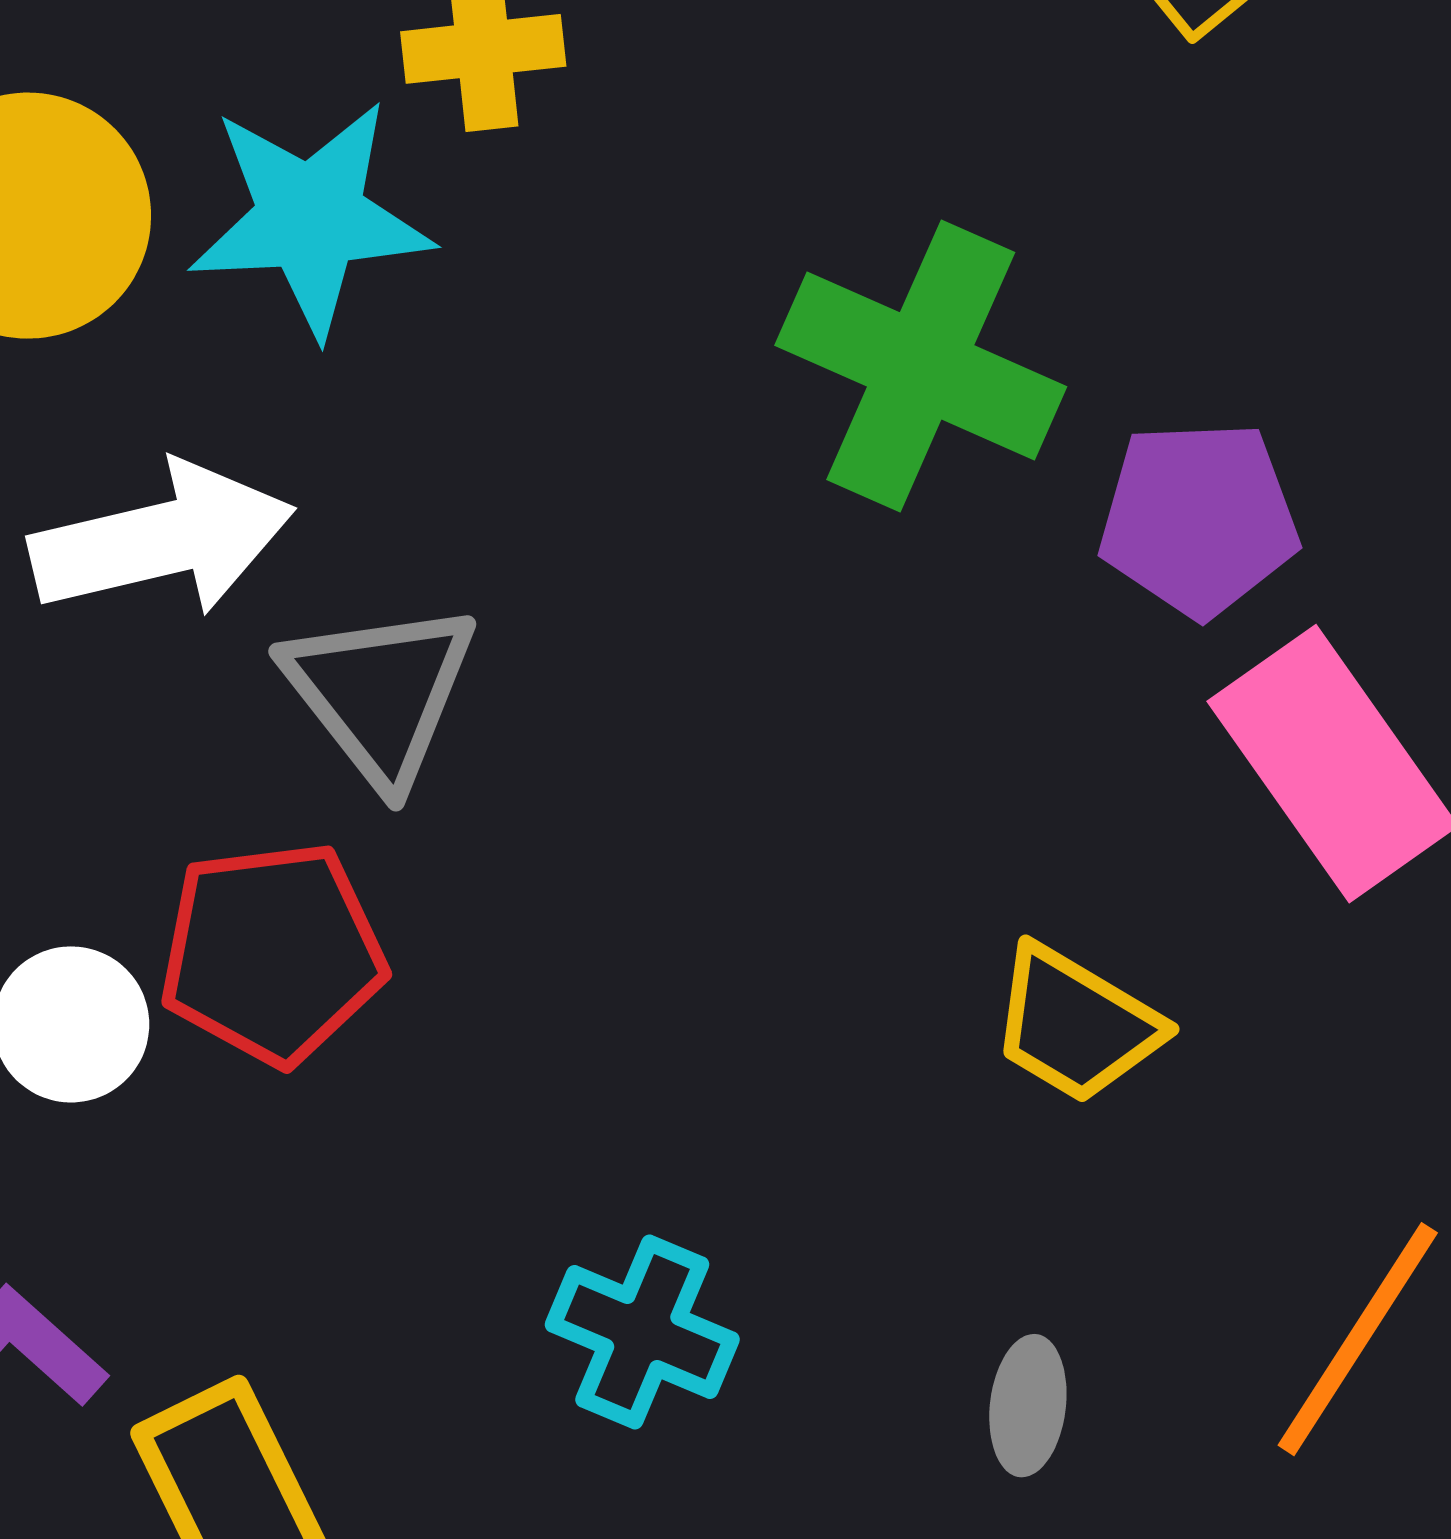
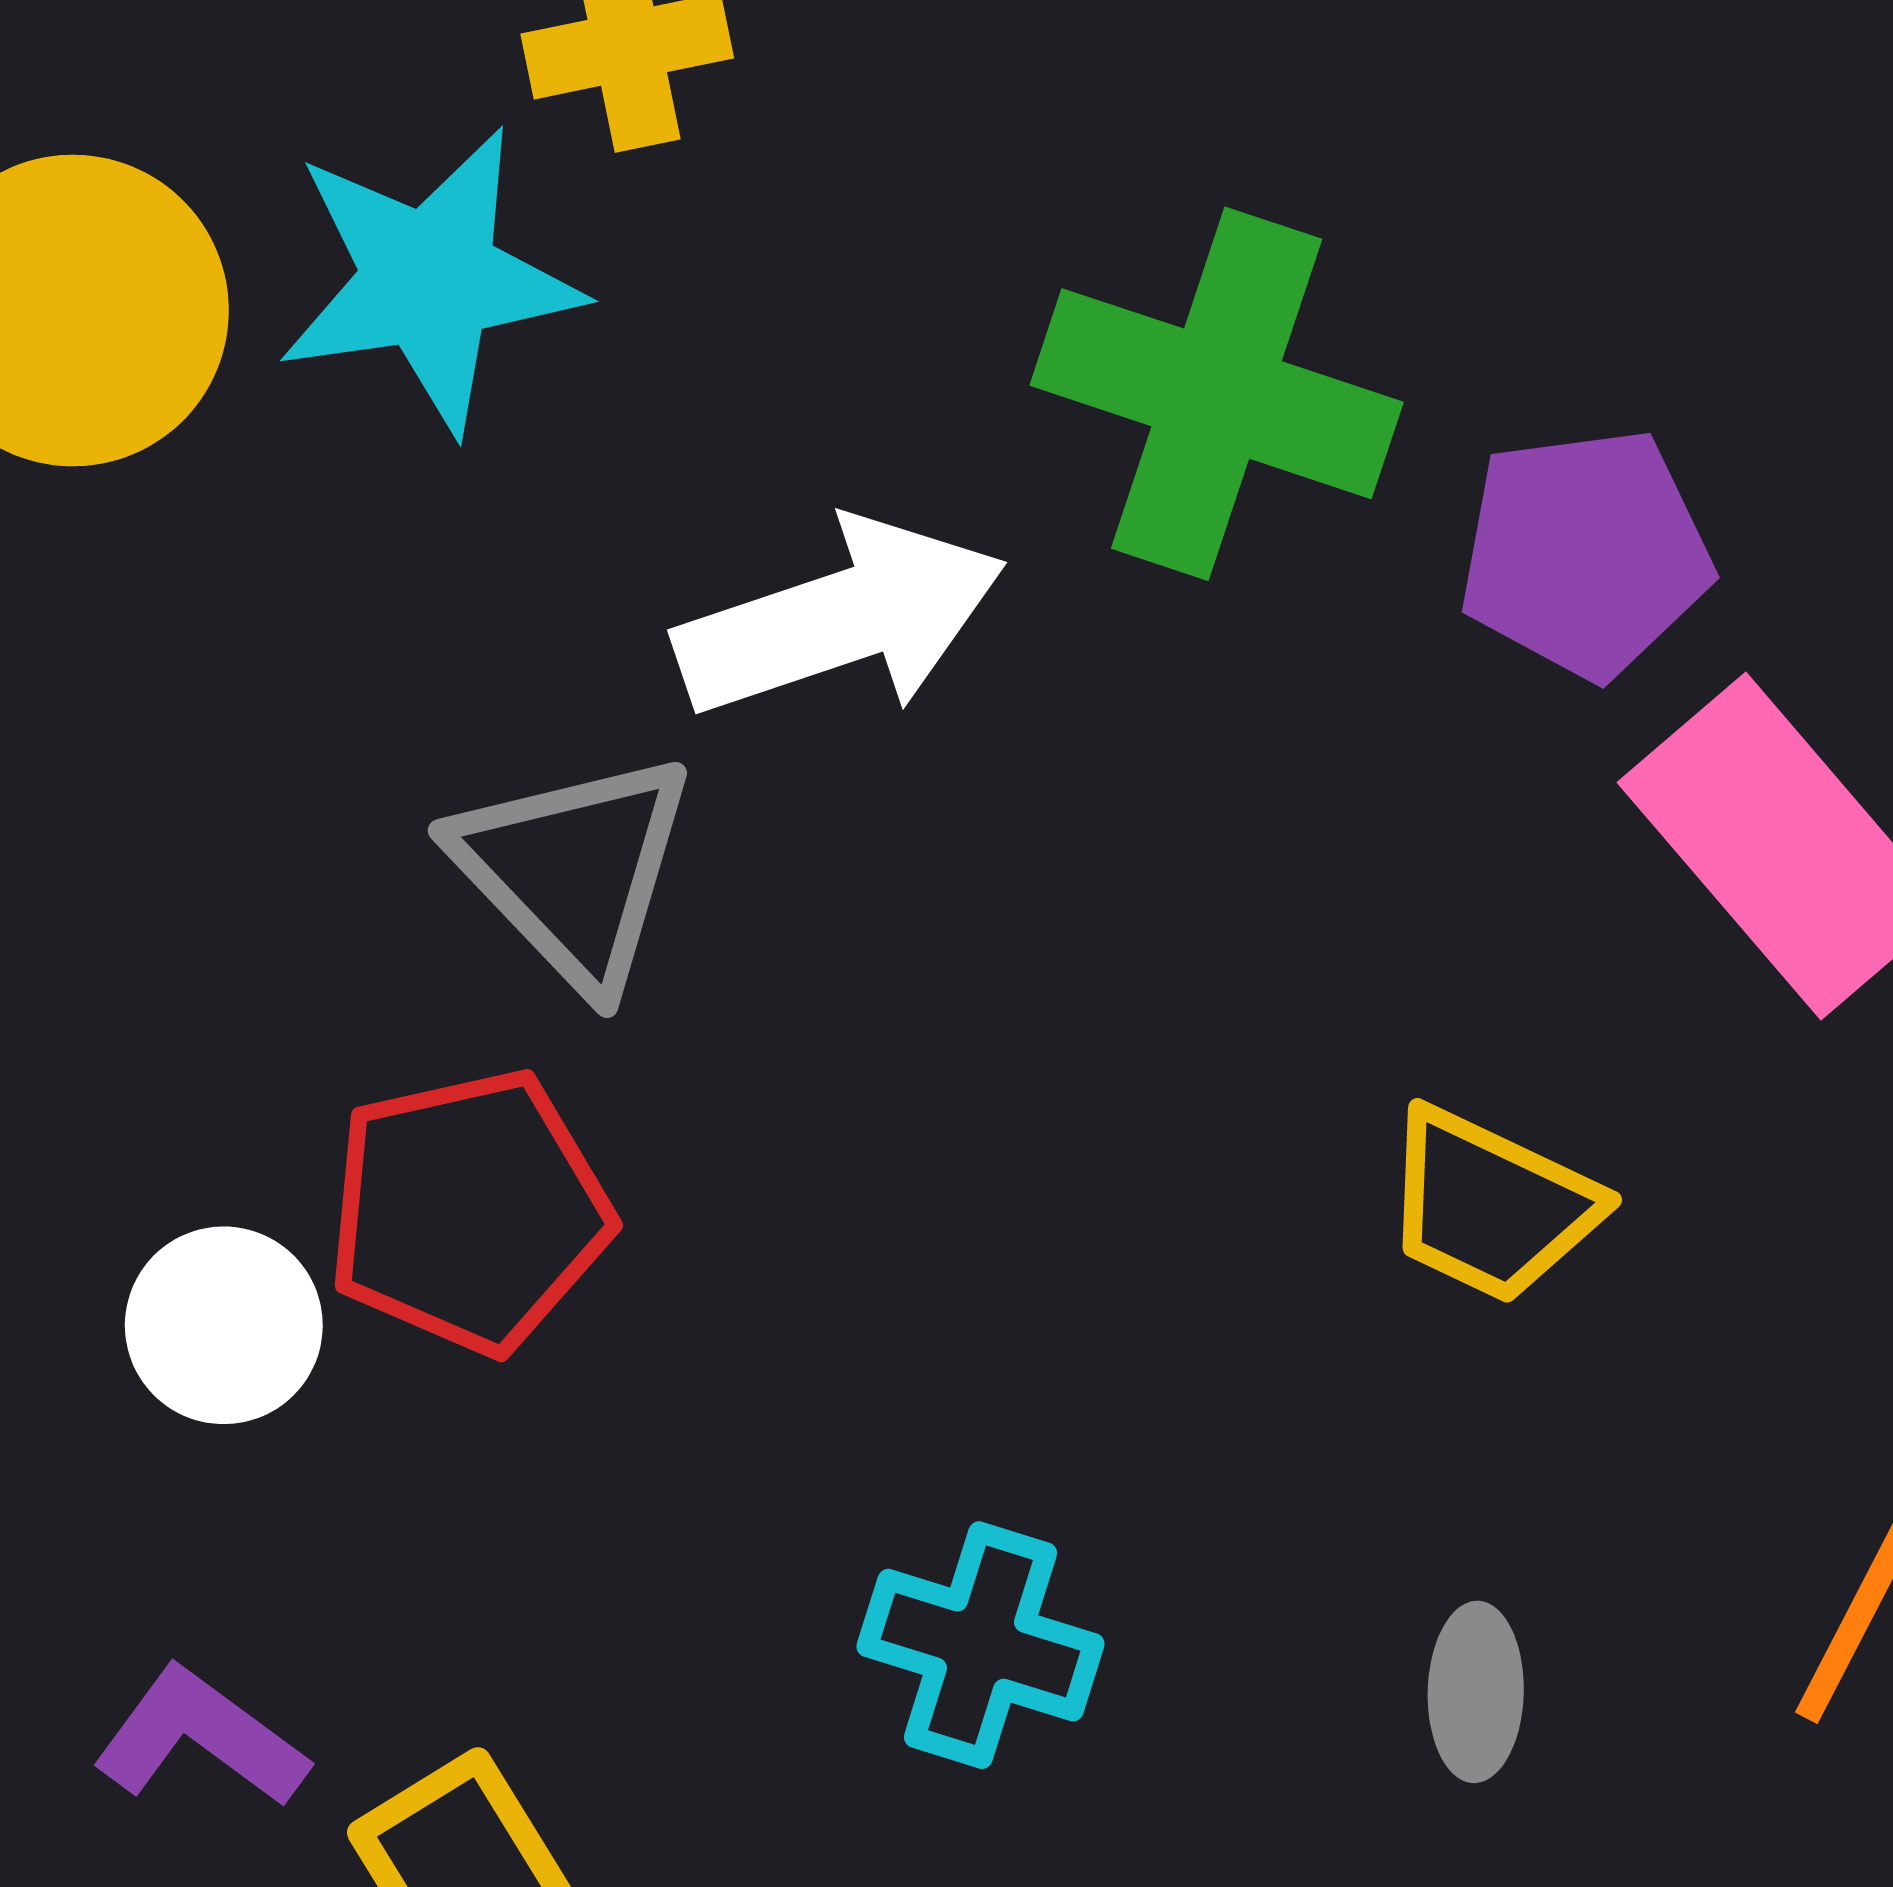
white arrow: (162, 540) -> (841, 618), moved

